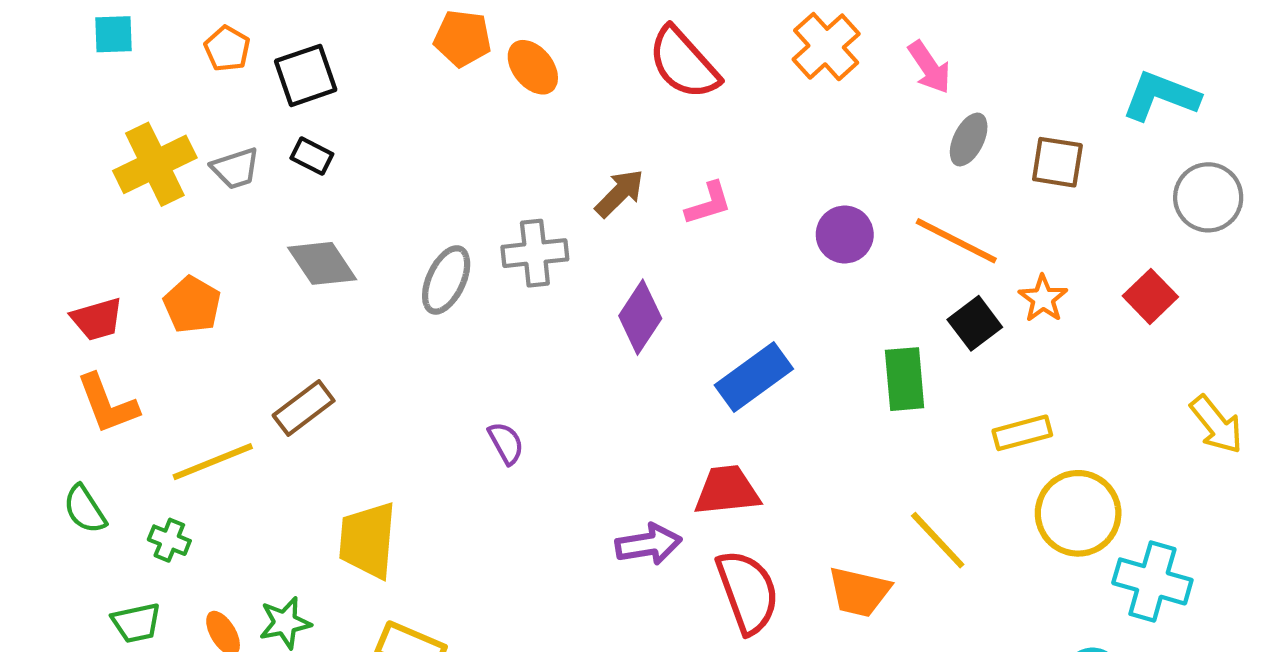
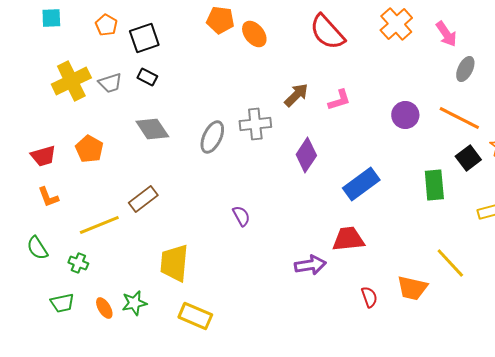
orange L-shape: (107, 404) -> (48, 197), size x0.7
red semicircle: (748, 592) -> (369, 297), moved, size x0.5

